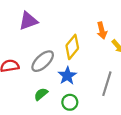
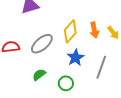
orange arrow: (102, 31) -> (94, 30), moved
blue star: (67, 76) -> (76, 58), moved

